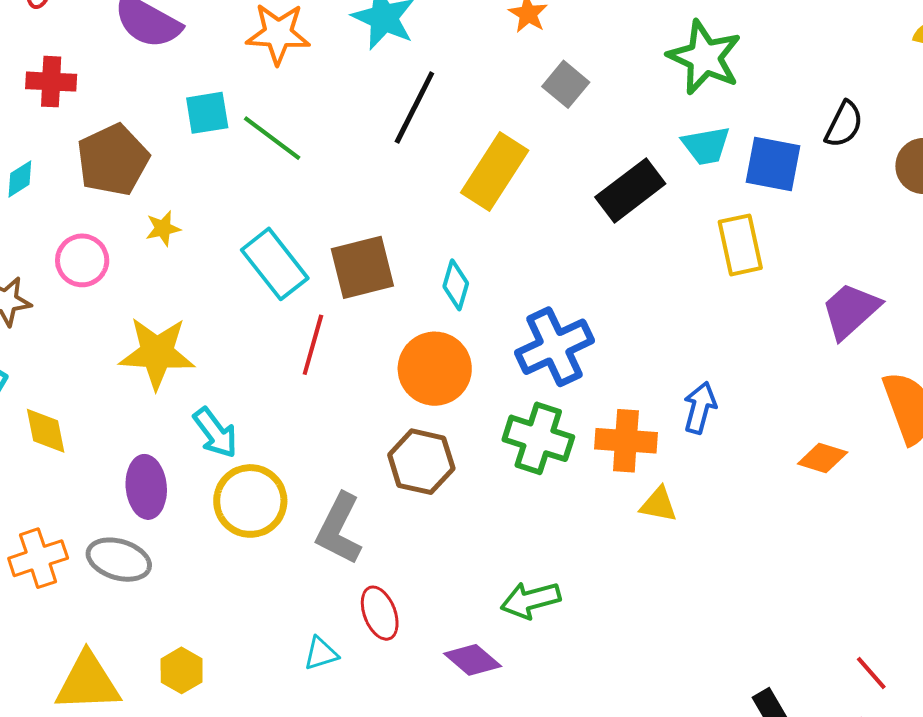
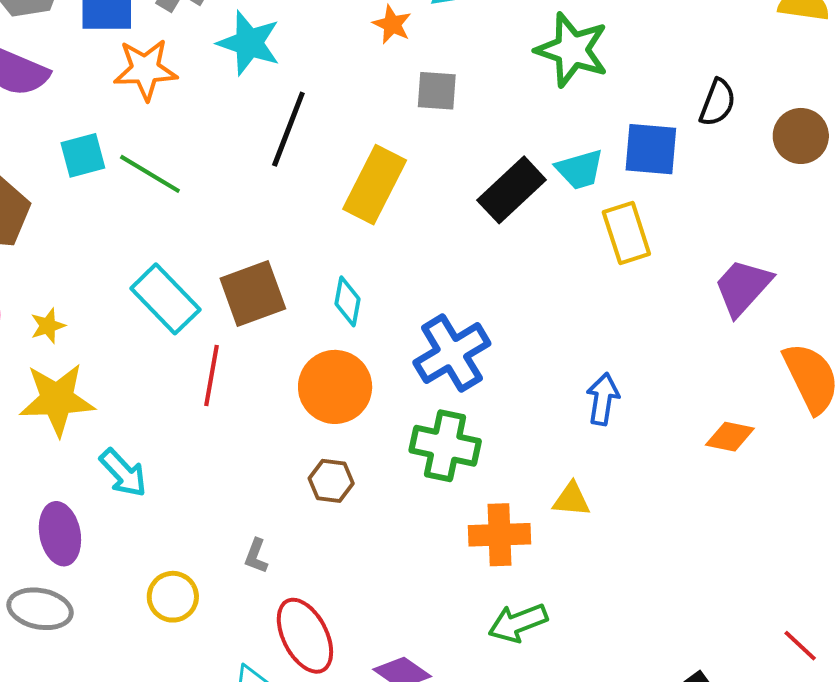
gray square: (566, 84) -> (437, 91), turned -30
cyan trapezoid: (706, 146) -> (580, 169), moved
yellow star: (163, 228) -> (48, 326), moved
orange cross: (626, 441) -> (500, 535), moved
brown hexagon: (421, 462) -> (331, 481), size x0.7
yellow circle: (250, 501) -> (173, 597), moved, size x0.7
gray L-shape: (339, 529) -> (256, 556), size x0.5
green arrow: (530, 600) -> (518, 623), moved
red ellipse: (380, 613) -> (305, 636), size x1.4

